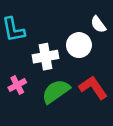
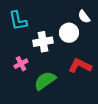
red L-shape: (93, 88) -> (80, 66), turned -30
green semicircle: (56, 91) -> (45, 81), moved

